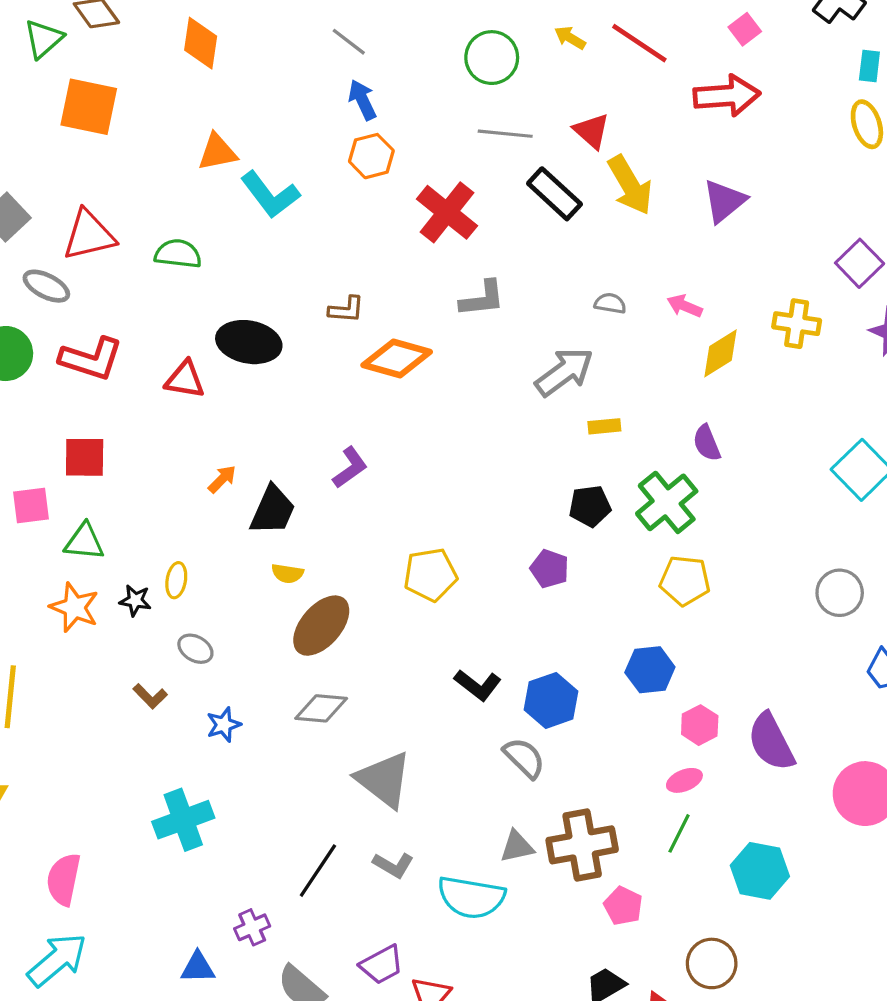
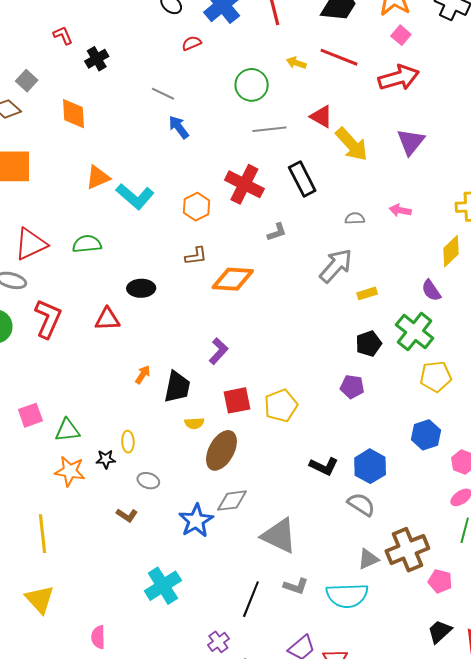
orange hexagon: (371, 156) -> (197, 207), moved
black rectangle: (554, 194) -> (302, 179), moved, turned 32
gray L-shape: (482, 299) -> (277, 232), size x0.7
black ellipse: (249, 342) -> (141, 288), size x0.7
yellow diamond: (721, 353) -> (451, 251), moved
red L-shape: (91, 359) -> (48, 319), turned -72
red square: (85, 457) -> (237, 400), moved
blue star: (224, 725) -> (196, 521), moved, size x1.6
pink semicircle: (64, 879) -> (98, 637), size x0.7

